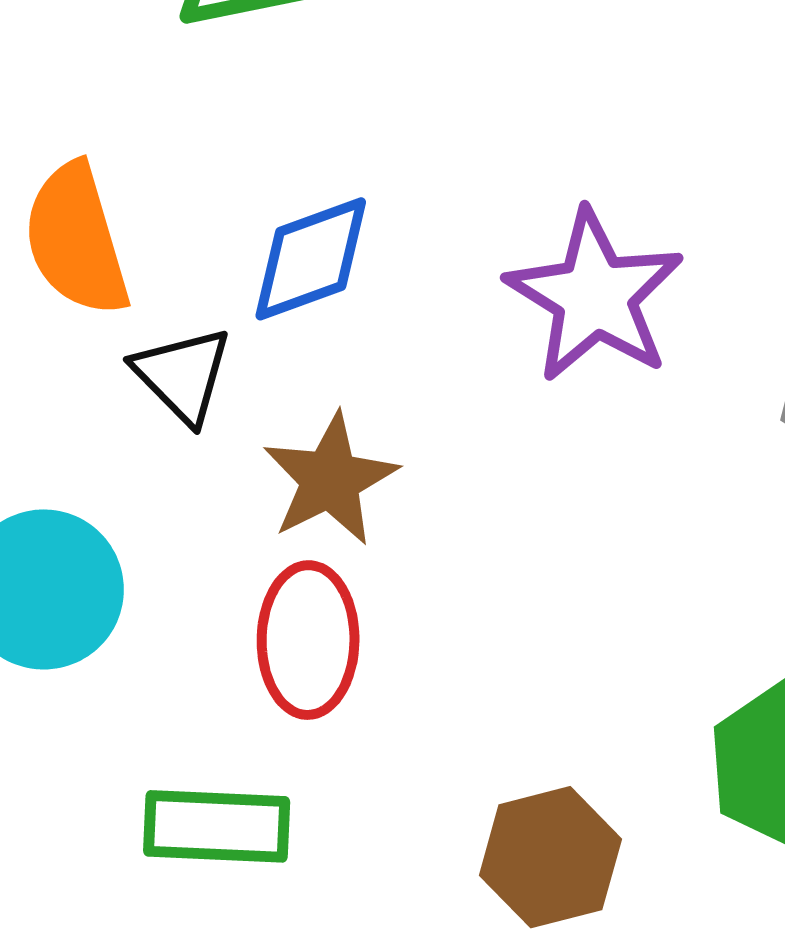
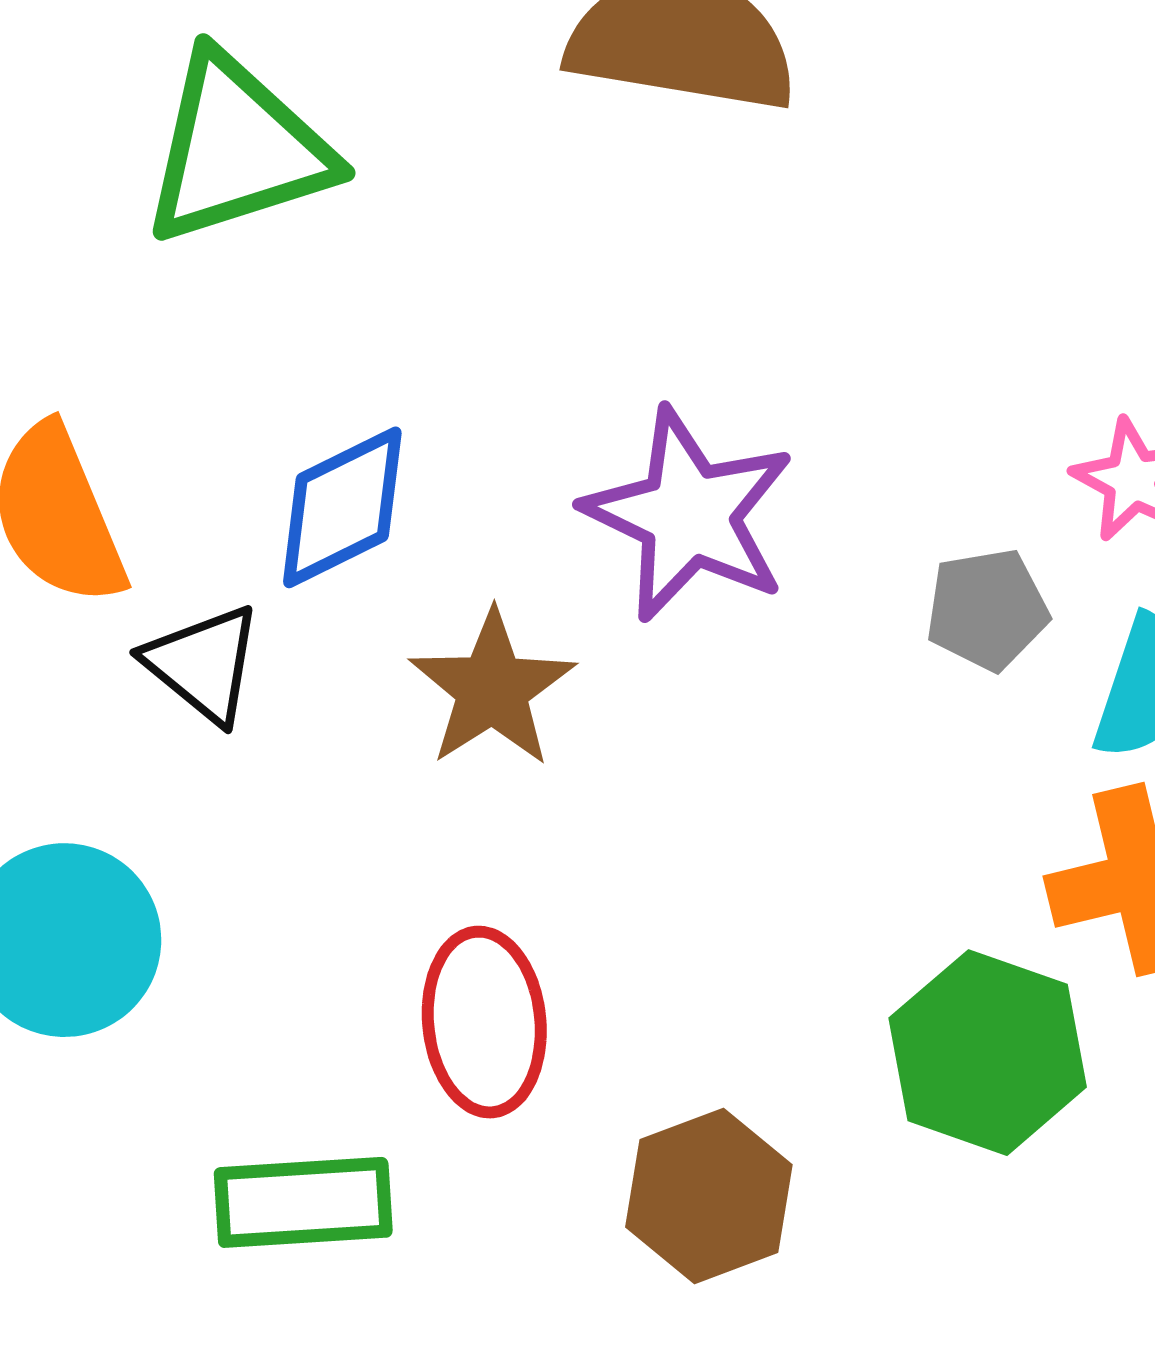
brown star: (330, 479) -> (492, 689), moved
red ellipse: (308, 640) -> (484, 1022), moved

